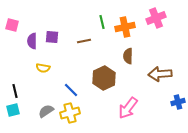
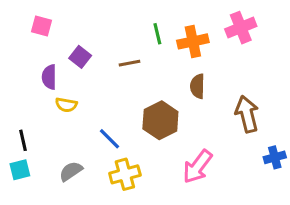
pink square: (12, 25) -> (41, 26), moved
purple square: (52, 37) -> (80, 57), turned 32
purple semicircle: (32, 41) -> (49, 77), moved
brown arrow: (160, 74) -> (247, 114), turned 80
yellow cross: (70, 113) -> (125, 174), moved

